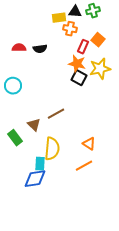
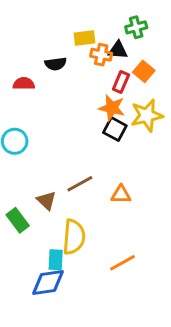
black triangle: (75, 12) -> (118, 50), moved
black semicircle: (40, 49) -> (56, 64), moved
orange triangle: (89, 144) -> (121, 194), moved, turned -32

